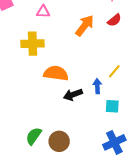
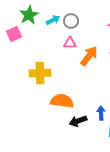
pink triangle: (43, 12) -> (70, 43), moved

